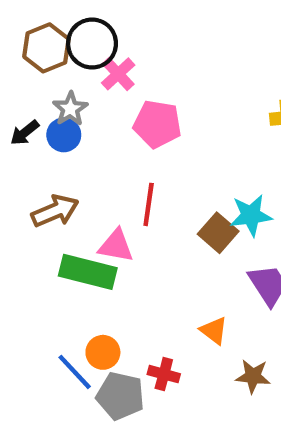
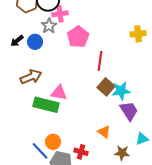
pink cross: (118, 74) -> (60, 14), turned 35
gray star: (70, 109) -> (49, 26), moved
pink pentagon: (157, 124) -> (78, 37), turned 30
red line: (149, 204) -> (100, 61), moved
cyan star: (251, 215) -> (121, 91), moved

